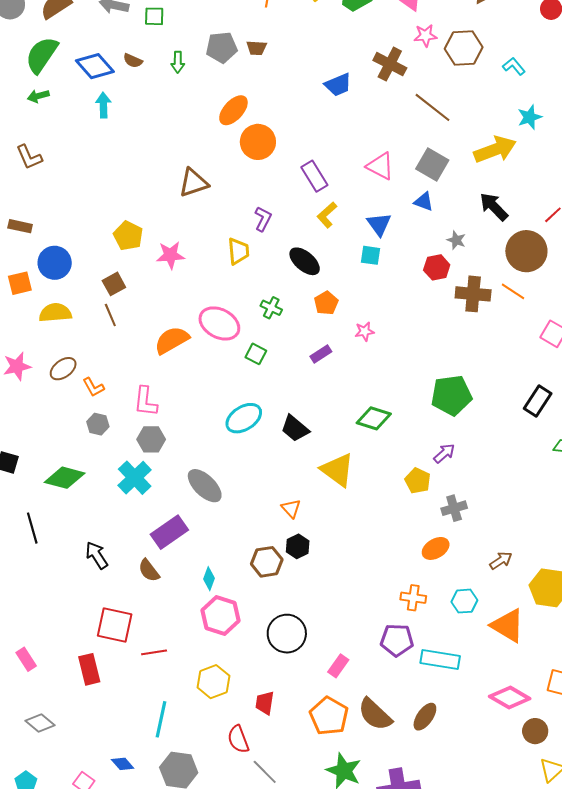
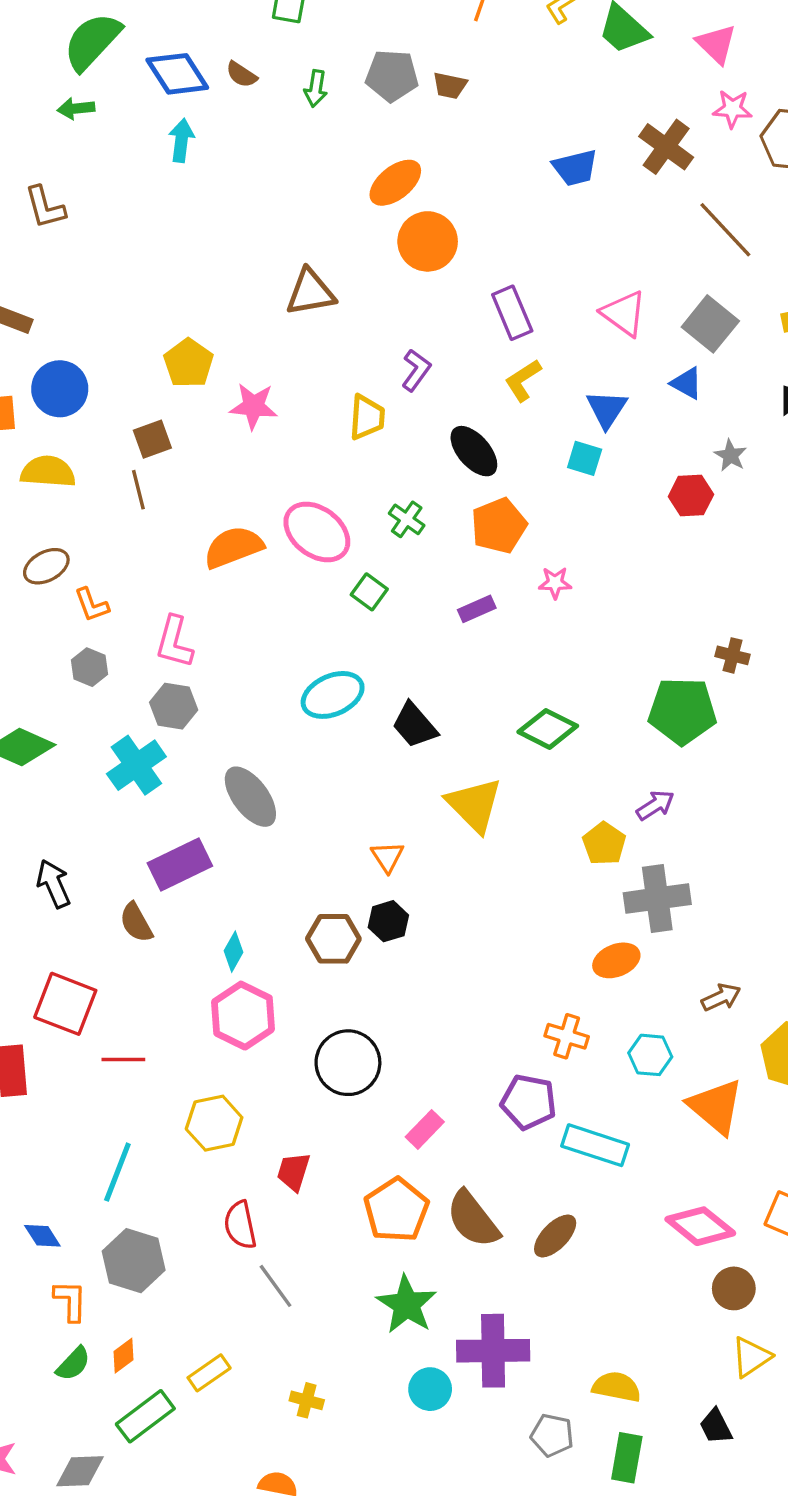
brown cross: (473, 294) -> (732, 655), moved, size x0.6
orange pentagon: (326, 303) -> (499, 526), size x1.4
gray cross: (454, 508) -> (657, 899), size x1.5

